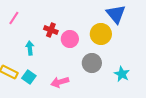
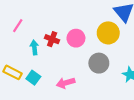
pink line: (14, 18) -> (18, 26), moved
red cross: (51, 30) -> (52, 39), moved

